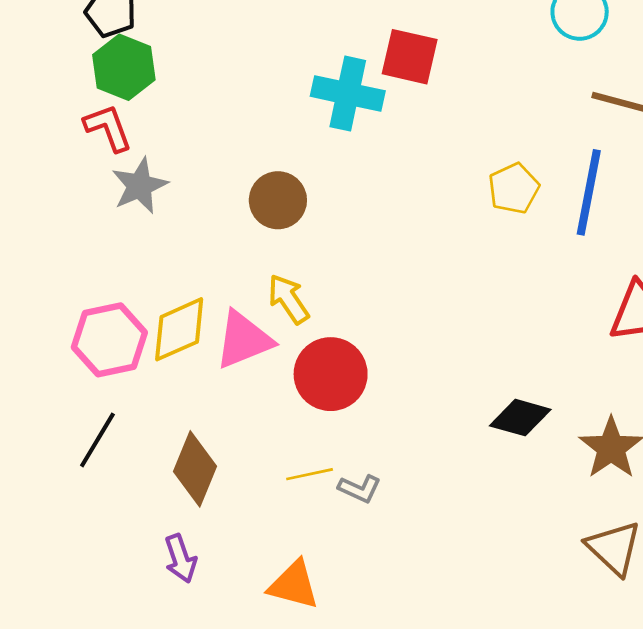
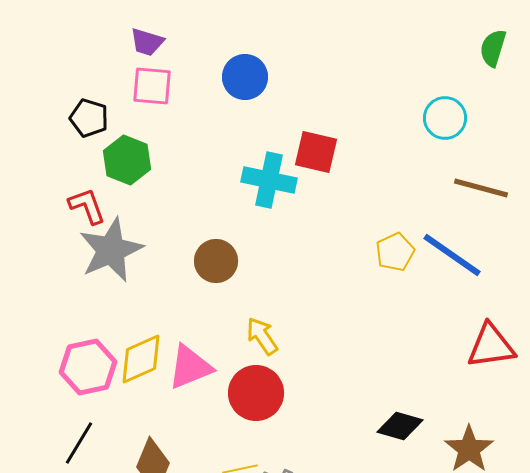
green hexagon: (124, 67) -> (127, 160), moved
gray star: (140, 186) -> (111, 250), size x1.5
blue line: (589, 192) -> (452, 255), turned -66
yellow arrow: (288, 299) -> (262, 336), moved

